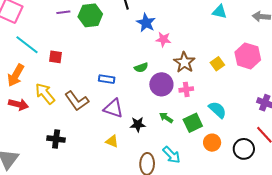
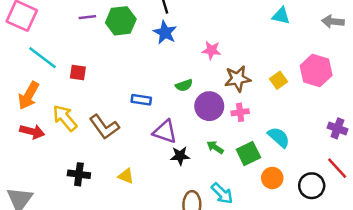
blue star: (146, 23) -> (165, 32), moved
brown star: (184, 62) -> (238, 79), turned 30
purple triangle: (113, 108) -> (165, 132), moved
yellow triangle: (112, 141) -> (126, 176), moved

